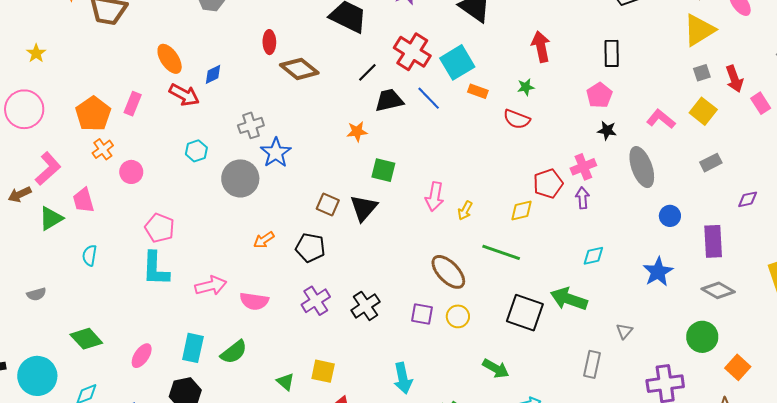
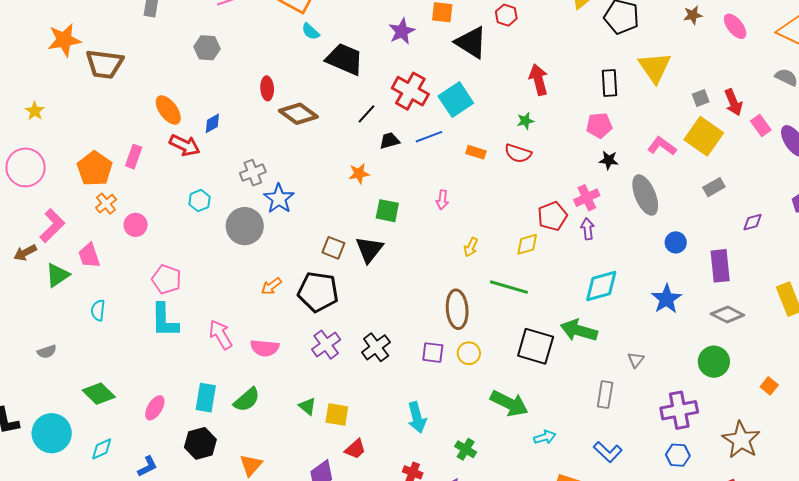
yellow triangle: (699, 30) -> (655, 67), moved, turned -30
orange rectangle: (478, 91) -> (476, 152), moved
pink pentagon: (599, 95) -> (599, 125), turned 30
blue line: (429, 98) -> (429, 137), turned -64
black trapezoid: (389, 100) -> (390, 141), size x0.7
yellow square: (703, 111) -> (704, 136), size x1.4
pink arrow: (435, 197) -> (442, 200), moved, size x0.7
black pentagon: (310, 248) -> (318, 292), size x1.4
cyan diamond: (593, 256) -> (601, 286), size x1.6
brown ellipse: (448, 272) -> (457, 309), turned 42
pink arrow: (211, 286) -> (221, 335), turned -104
orange square: (738, 367) -> (769, 386), moved, size x0.7
green arrow: (496, 369) -> (509, 403), size x1.4
green triangle: (286, 382) -> (307, 406), moved

